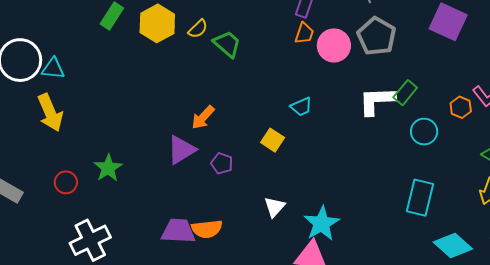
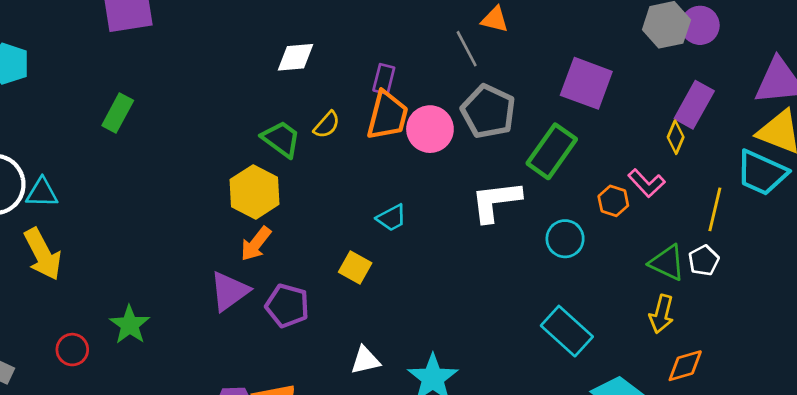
yellow hexagon: (157, 23) -> (254, 192), moved
yellow semicircle: (198, 29) -> (327, 125), moved
orange trapezoid: (304, 33) -> (387, 116), size x1.6
green rectangle: (405, 93) -> (552, 151), moved, size x1.5
purple pentagon: (222, 163) -> (287, 306), size x1.4
cyan rectangle: (420, 198) -> (567, 331), turned -57
white triangle: (274, 207) -> (365, 360), turned 40

